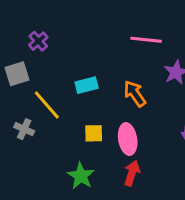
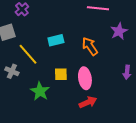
red arrow: (132, 173) -> (88, 102), turned 48
green star: (81, 176) -> (40, 91), moved

